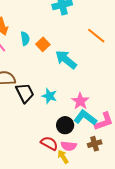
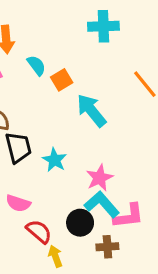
cyan semicircle: (25, 38) -> (36, 65), turned -40
black circle: (65, 125) -> (80, 223), moved
pink semicircle: (69, 146) -> (18, 203), moved

